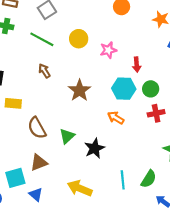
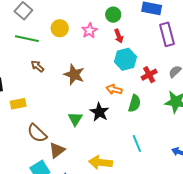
cyan hexagon: (124, 89) -> (125, 59), moved
green circle: (151, 89) -> (113, 15), moved
brown semicircle: (37, 128) -> (37, 133), moved
black star: (95, 148) -> (99, 112), moved
green semicircle: (149, 179) -> (135, 103), moved

